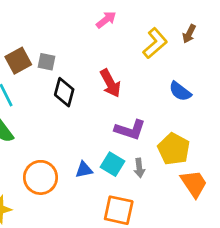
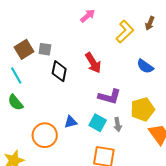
yellow pentagon: (174, 149) -> (143, 109), turned 30
blue triangle: (84, 170) -> (71, 122), moved

